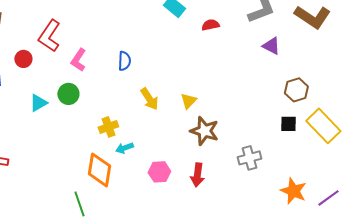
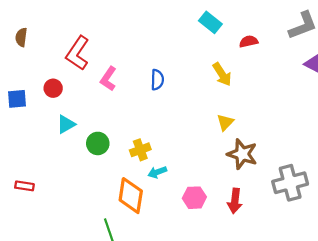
red circle: (23, 59) -> (53, 88), moved
green circle: (68, 94) -> (98, 143), moved
yellow arrow: (149, 99) -> (222, 74), moved
gray cross: (249, 158) -> (290, 183), size x1.4

